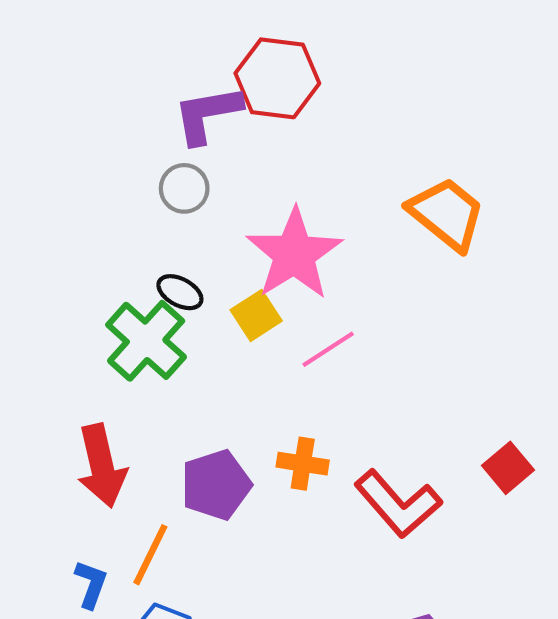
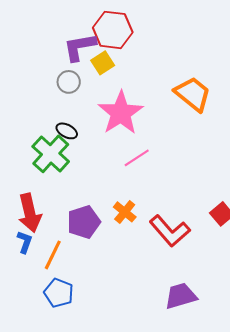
yellow square: (256, 315) -> (103, 63), moved
orange cross: (303, 464) -> (125, 212), turned 30
blue L-shape: (91, 584) -> (25, 242), moved

